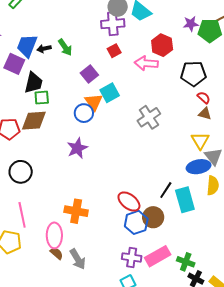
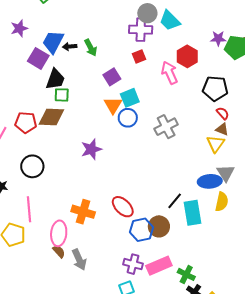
pink arrow: (146, 63) -> (170, 73), turned 55
blue circle: (84, 113) -> (128, 118), moved
yellow triangle: (200, 141) -> (216, 144), moved
red ellipse: (129, 202) -> (123, 207), moved

